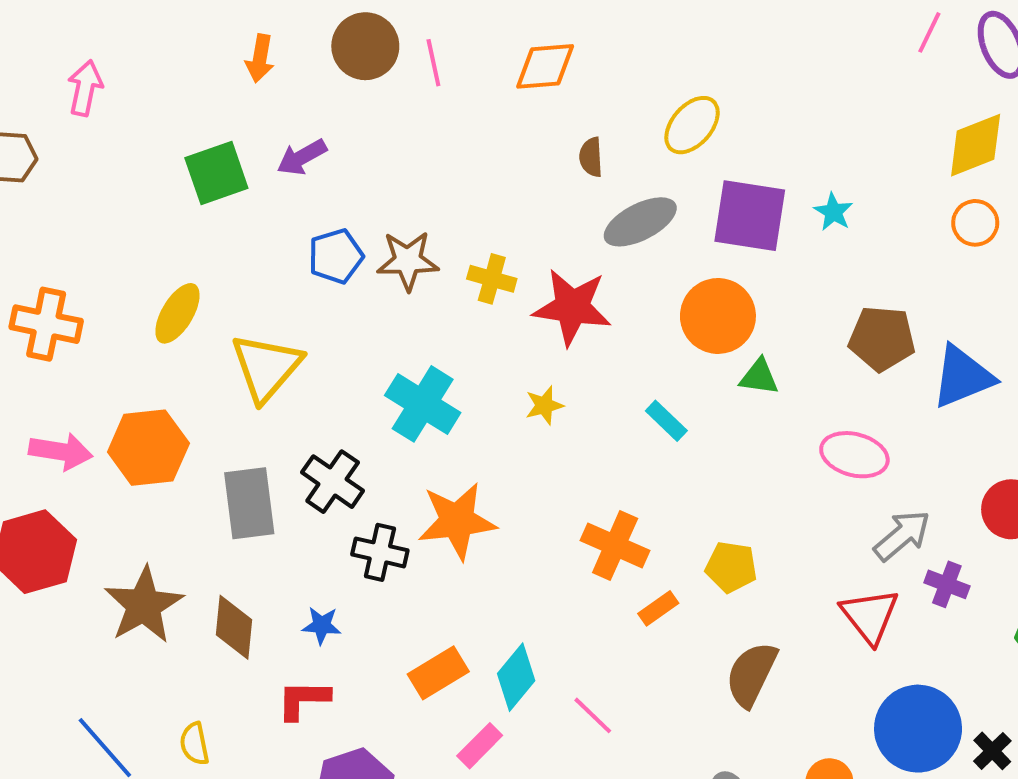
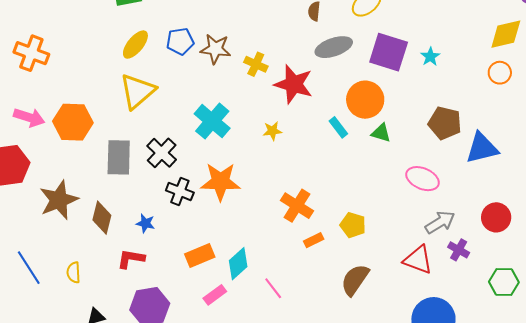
yellow ellipse: (177, 313) -> (135, 45), moved
cyan rectangle: (666, 421) -> (338, 127), moved
red triangle: (870, 616) -> (418, 260), turned -40

